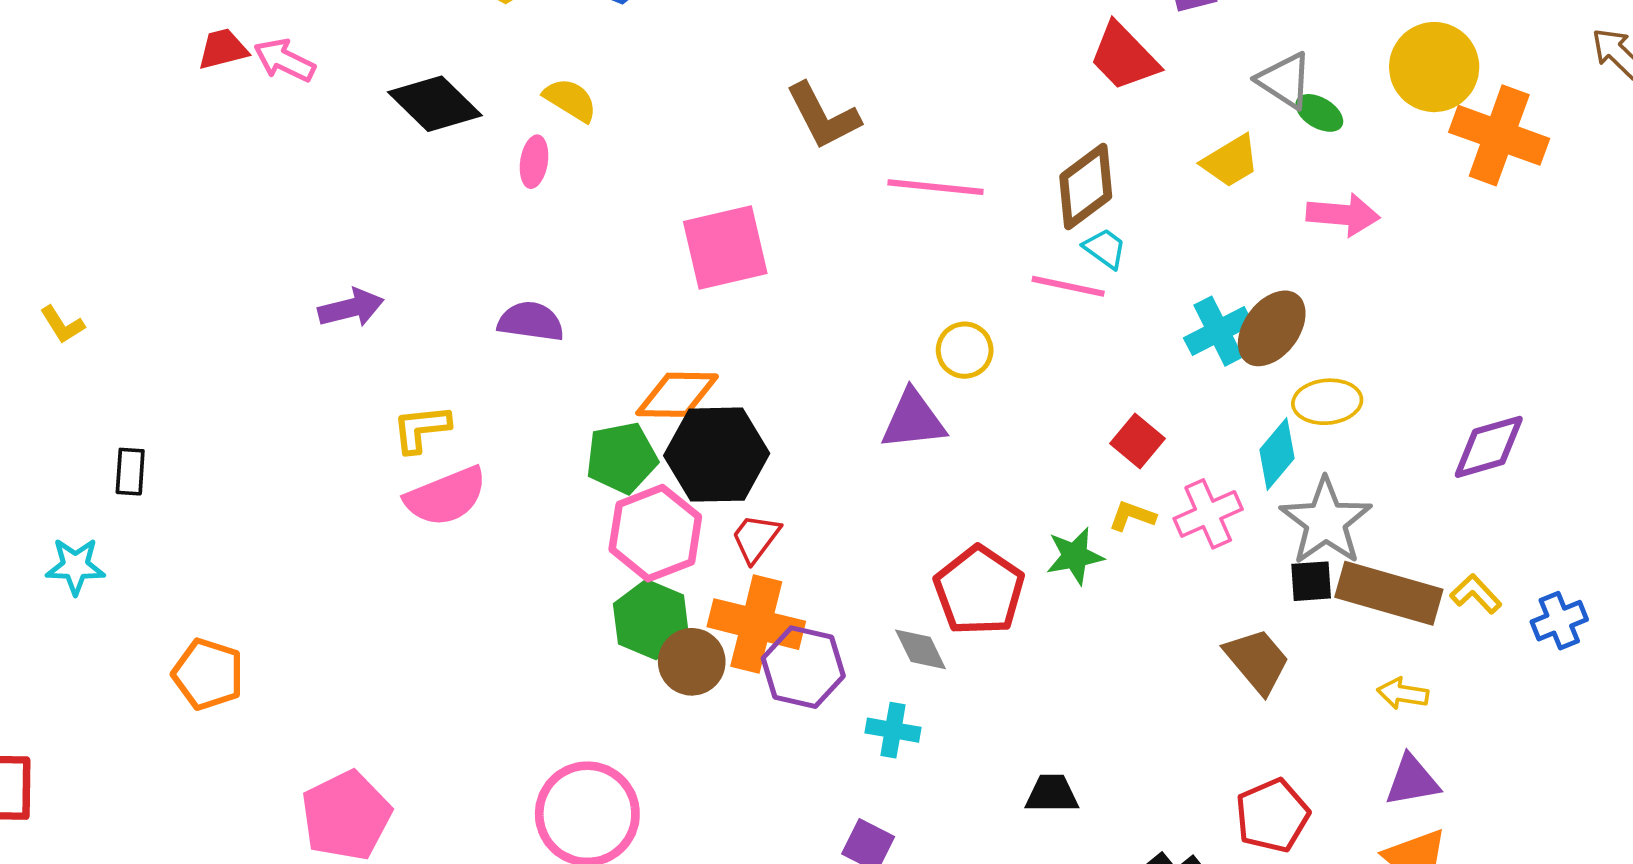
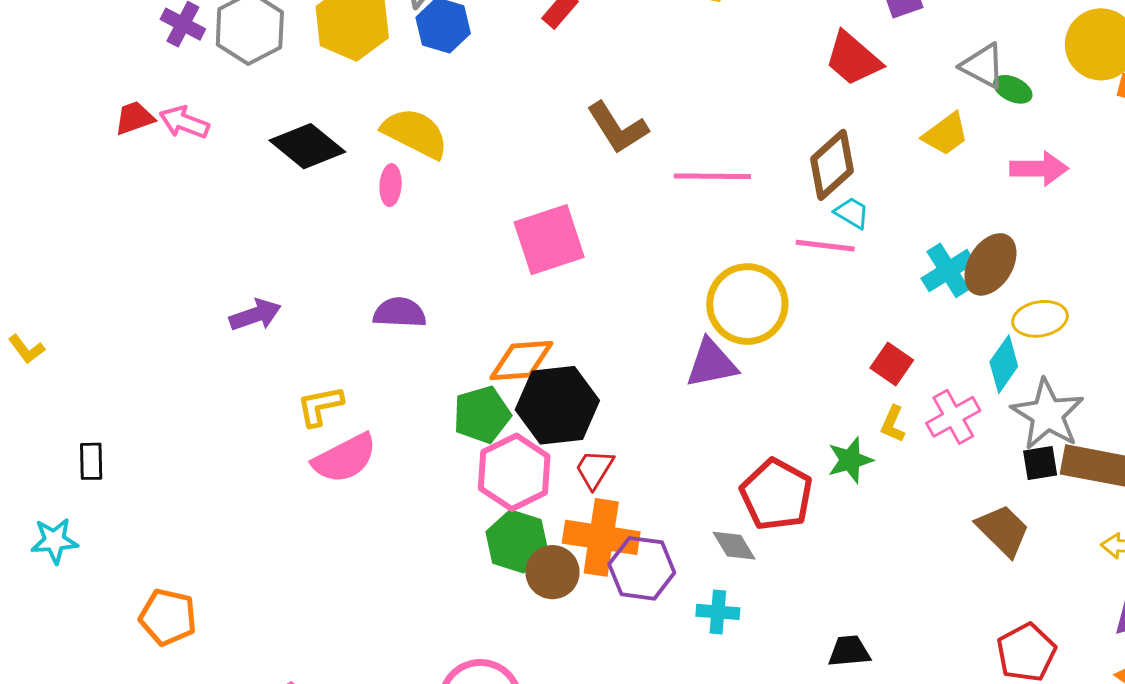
yellow semicircle: (570, 100) -> (415, 133), size x1.5
yellow circle: (965, 350) -> (747, 304), size x1.8
yellow L-shape: (1132, 516) -> (893, 424), turned -81

